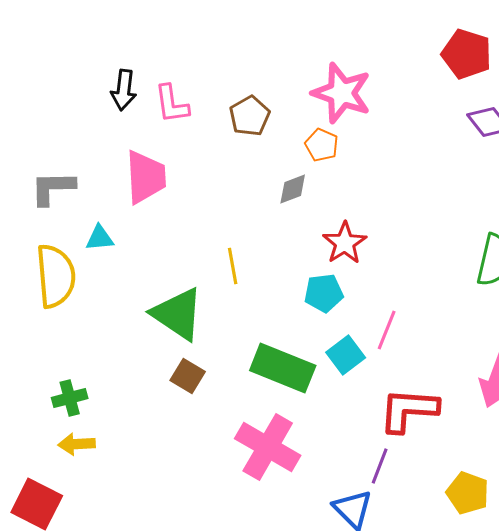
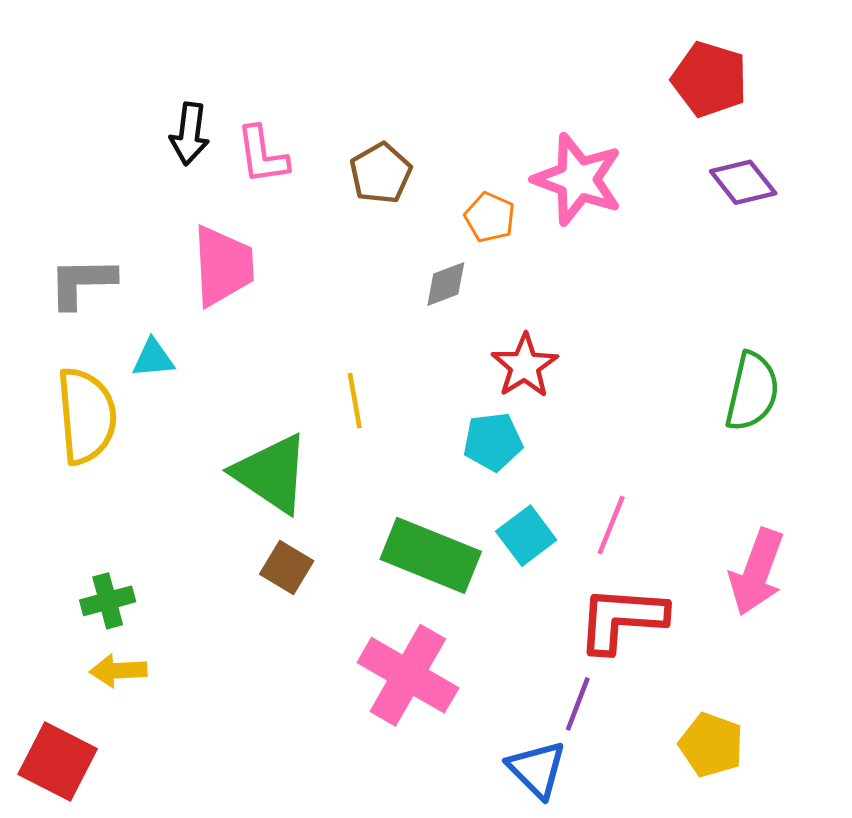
pink star: (342, 93) -> (578, 179), moved
pink line: (387, 330) -> (611, 525), moved

